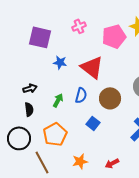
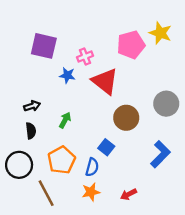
pink cross: (79, 26) -> (85, 57), moved
blue semicircle: (81, 95) -> (92, 167), moved

